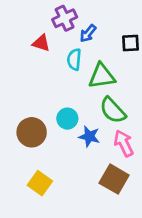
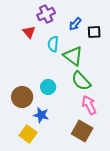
blue arrow: (88, 33) -> (75, 24), moved
red triangle: (41, 43) -> (29, 32), turned 32
green triangle: (102, 76) -> (73, 56), turned 45
blue star: (89, 136) -> (41, 115), moved

